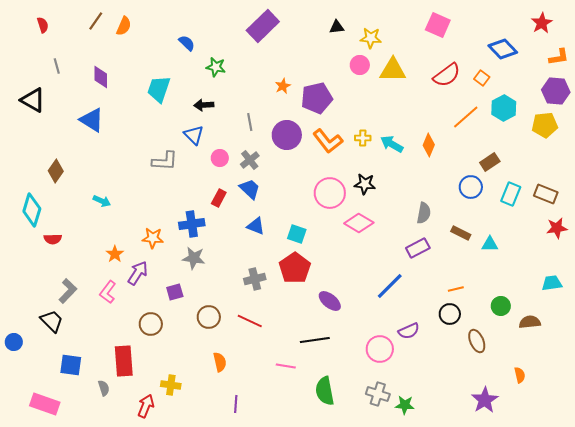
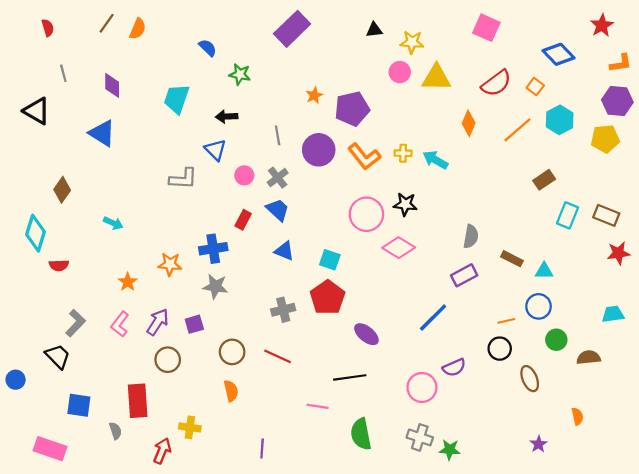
orange diamond: (429, 145) -> (469, 123), moved
blue circle: (471, 187) -> (539, 306), moved
purple arrow: (138, 273) -> (158, 322), moved
orange semicircle: (220, 362) -> (231, 391), moved
purple star: (485, 400) -> (539, 444), size x0.6

